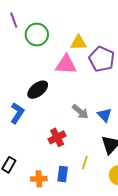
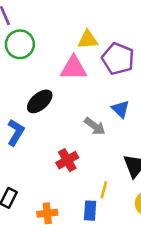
green circle: (37, 35) -> (20, 44), moved
blue triangle: (105, 115) -> (120, 109), moved
blue rectangle: (63, 174) -> (90, 211), moved

